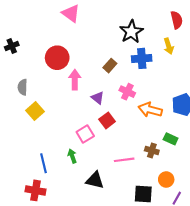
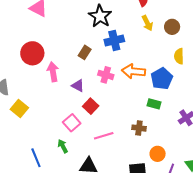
yellow arrow: (169, 46) -> (147, 23), moved
orange arrow: (150, 110) -> (134, 71), moved
green rectangle: (171, 139) -> (154, 104), moved
pink line: (124, 160) -> (104, 136), moved

